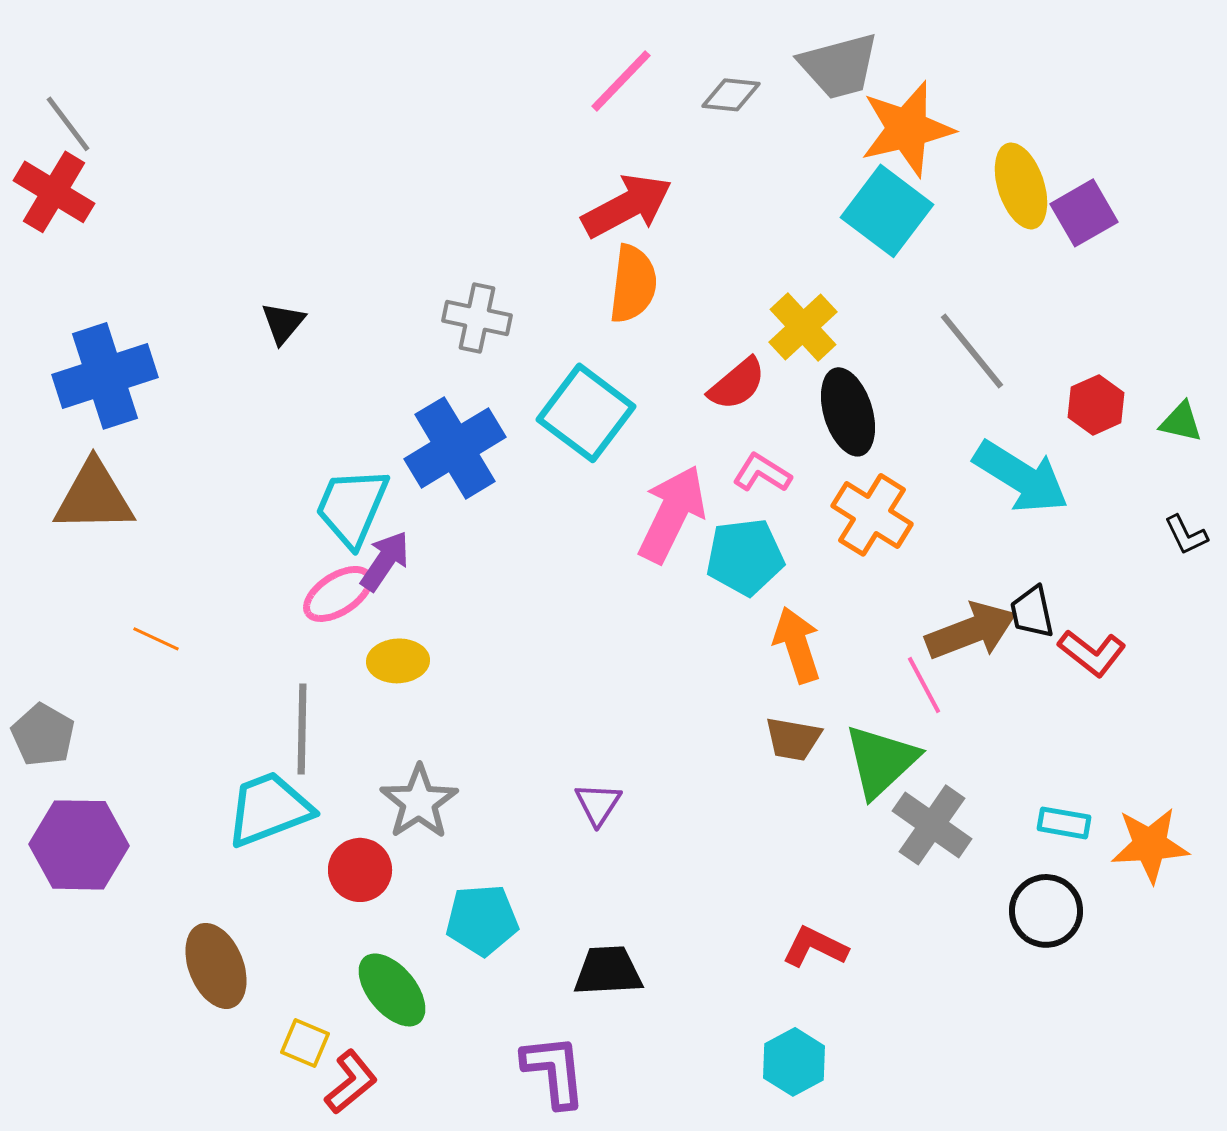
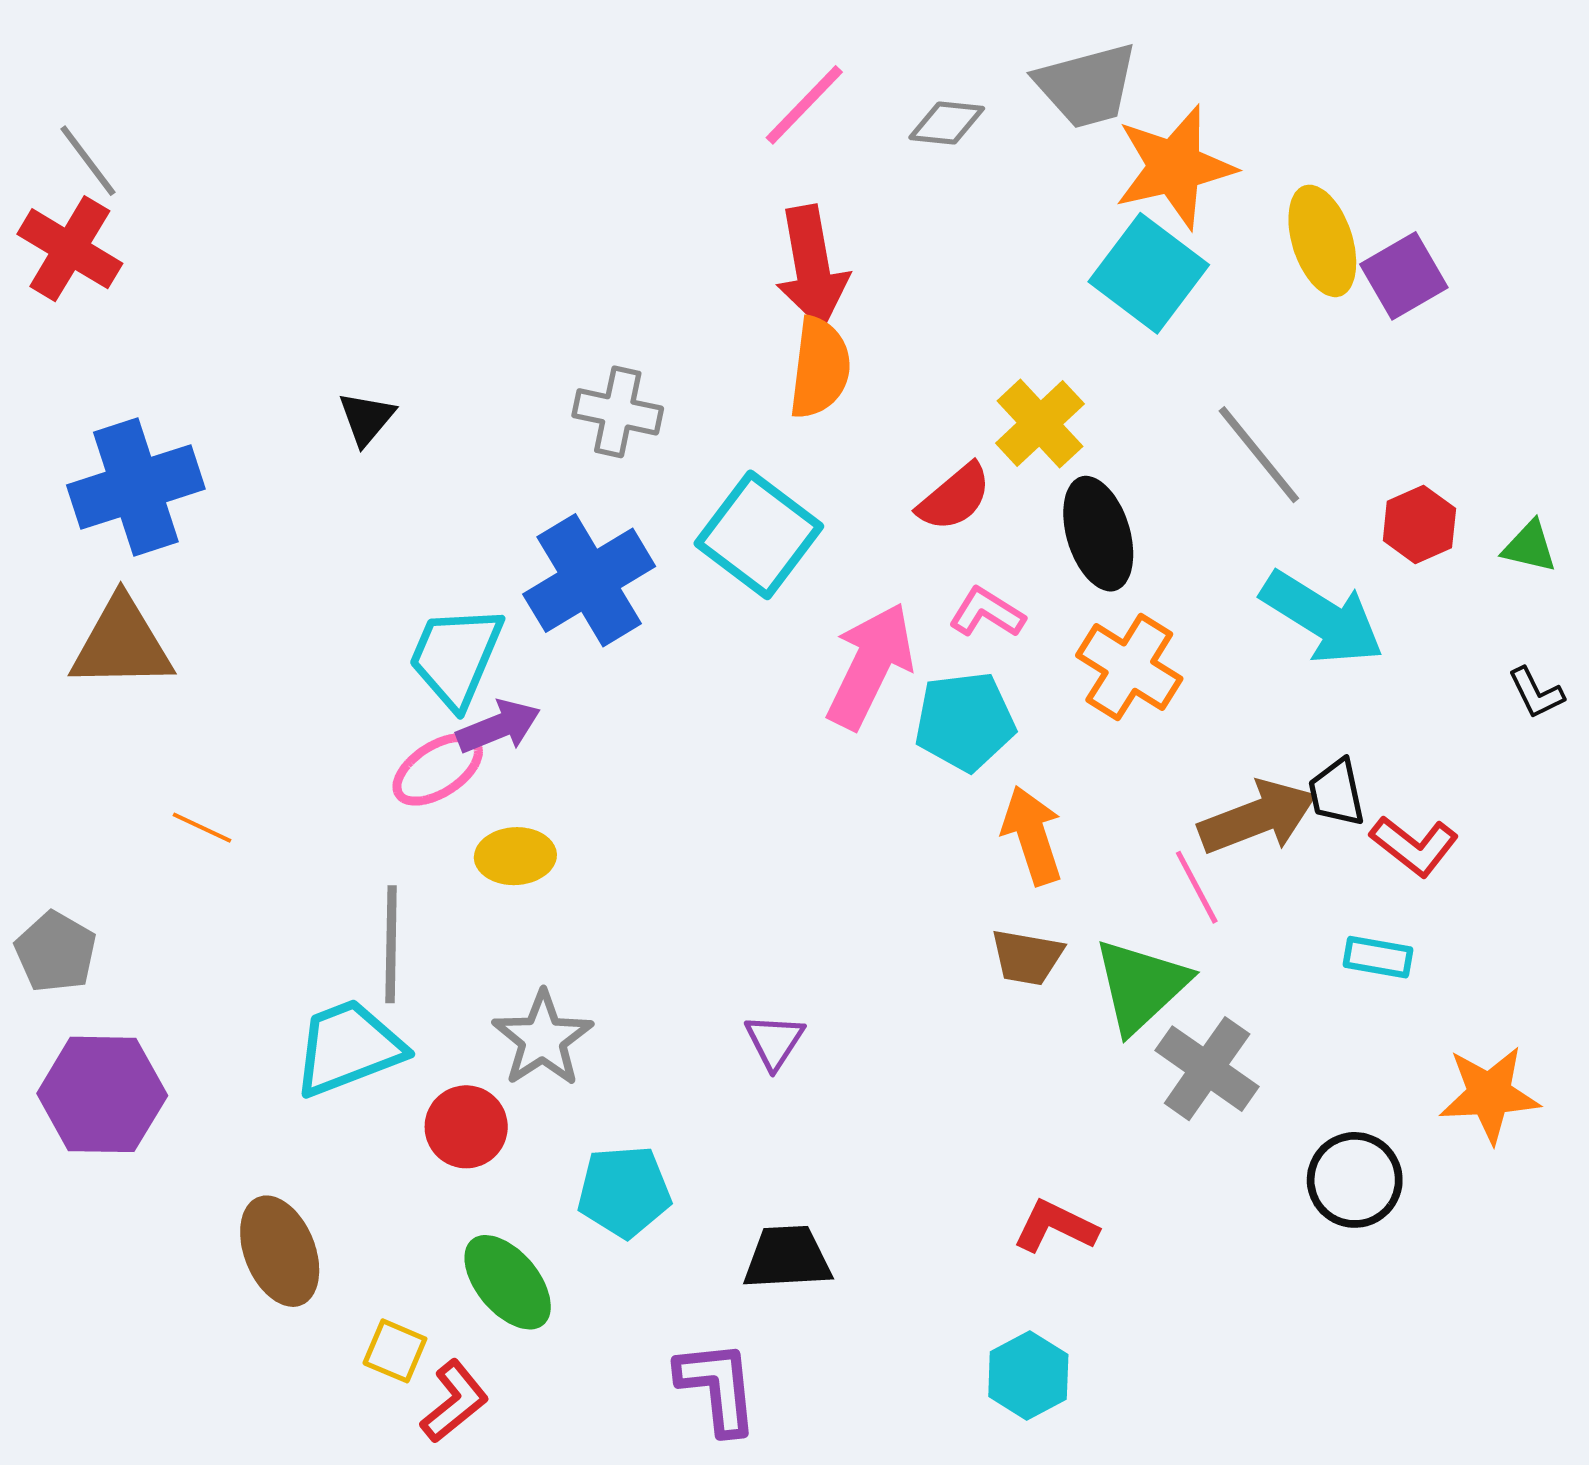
red arrow: (627, 206) -> (812, 267), turned 108
purple arrow: (385, 561) -> (499, 727), turned 34
cyan rectangle: (1064, 823) -> (1378, 957), moved

